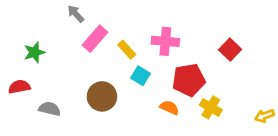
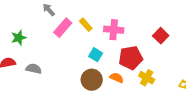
yellow rectangle: (127, 50) -> (86, 25), moved
brown circle: (102, 96) -> (92, 80), moved
gray semicircle: (50, 109) -> (34, 69), moved

